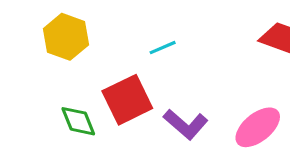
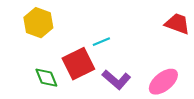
cyan line: (163, 48) -> (101, 42), moved

